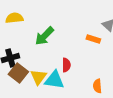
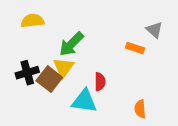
brown square: (18, 73) -> (49, 79), moved
yellow triangle: (38, 77) -> (64, 67), moved

